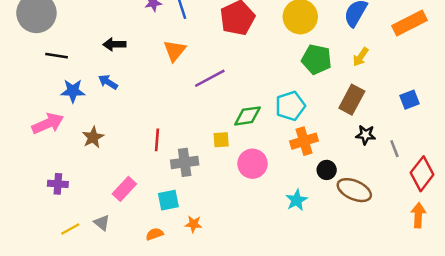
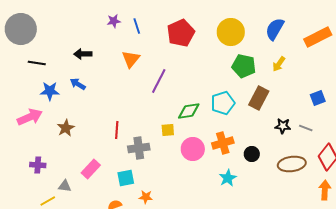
purple line: (210, 78) -> (159, 81), turned -35
brown rectangle: (352, 100) -> (259, 98), moved
orange cross: (304, 141) -> (223, 143), moved
gray line: (394, 149) -> (306, 128), moved, turned -48
brown ellipse: (354, 190) -> (292, 164), moved, turned -32
gray triangle: (102, 223) -> (65, 186), moved, turned -32

